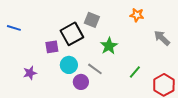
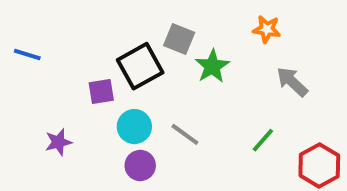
gray arrow: (162, 38) -> (292, 82), moved
green star: (109, 46) -> (212, 66), moved
purple circle: (81, 82) -> (140, 165), moved

